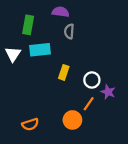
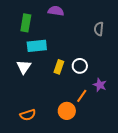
gray semicircle: (69, 31) -> (99, 29), moved
white triangle: (13, 54) -> (24, 67), moved
white circle: (92, 80) -> (80, 66), moved

